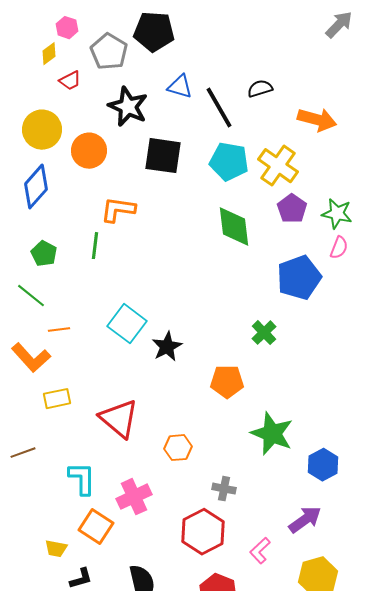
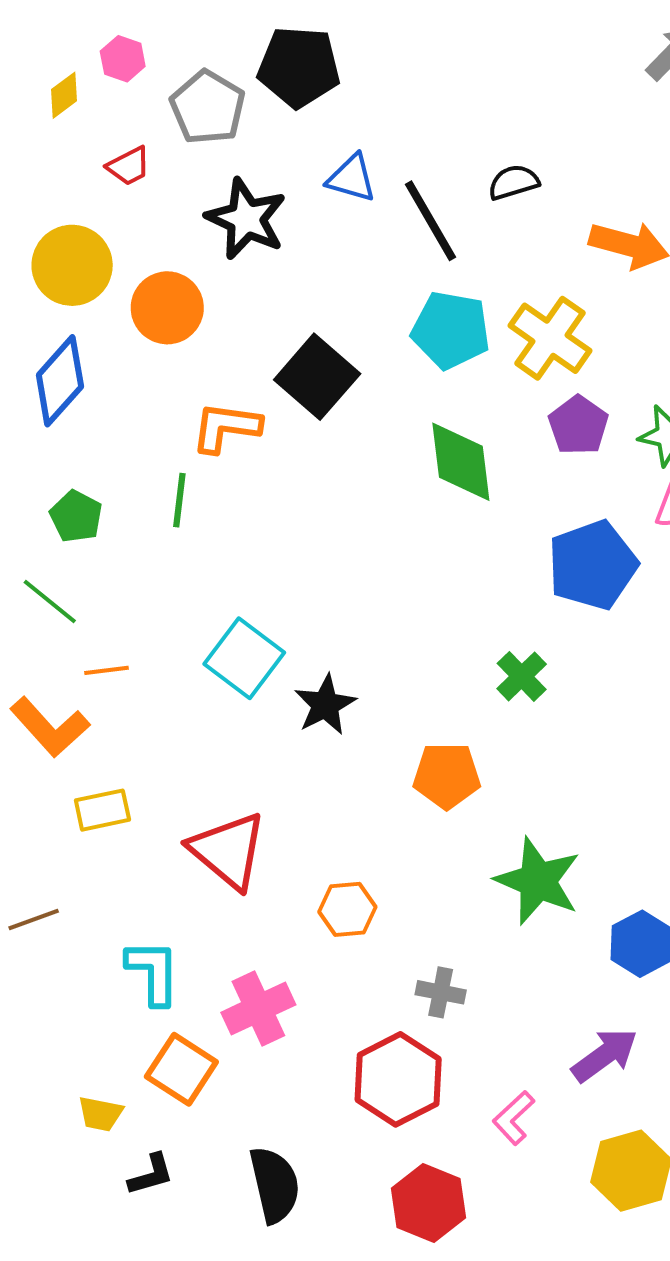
yellow diamond: (49, 54) -> (64, 95), moved
black square: (163, 156) -> (317, 377), moved, turned 33

